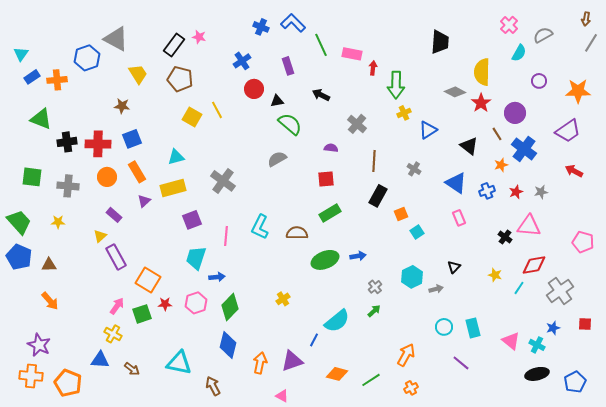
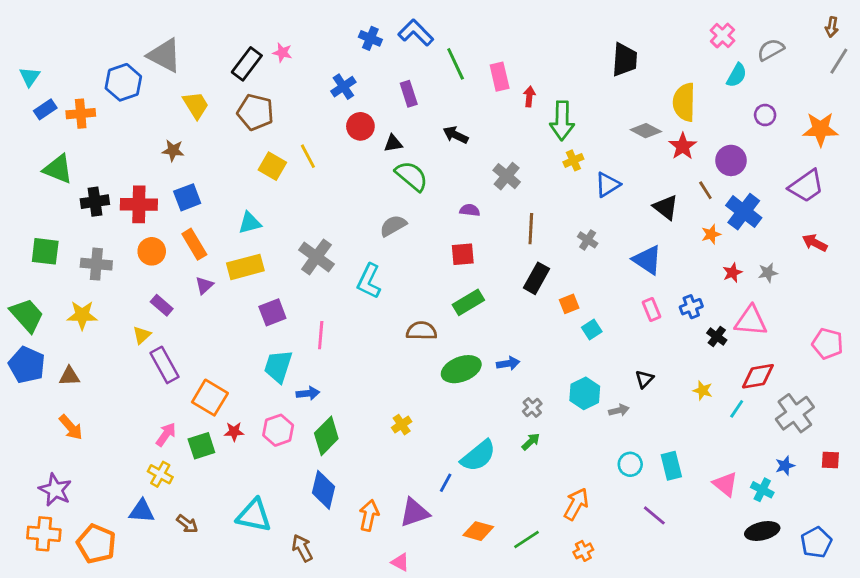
pink rectangle: (352, 54) -> (500, 77), turned 66
blue cross: (487, 191) -> (691, 307), moved
yellow star: (58, 222) -> (82, 315), size x1.5
cyan L-shape: (260, 227) -> (369, 281), moved

